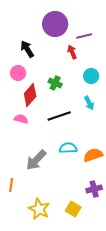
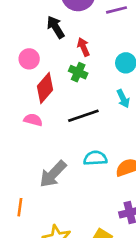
black arrow: (27, 49) -> (56, 27), moved
red arrow: (72, 52) -> (83, 47), moved

